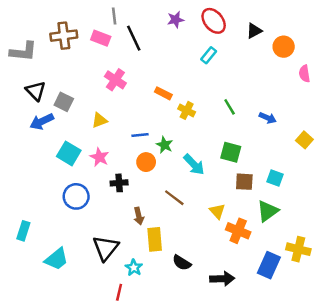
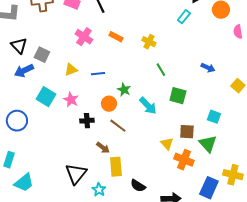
cyan rectangle: (209, 55) -> (184, 17), moved
orange rectangle: (163, 93) -> (116, 37), moved
green line: (230, 107) -> (161, 70), moved
yellow cross: (187, 110) -> (149, 42), moved
blue line: (140, 135) -> (98, 74), moved
brown square: (244, 182) -> (187, 132), moved
blue circle: (76, 196) -> (17, 121), moved
brown line: (174, 198) -> (118, 126), moved
green triangle: (268, 211) -> (208, 144), turned -36
brown arrow: (139, 216) -> (103, 148), turned -40
cyan trapezoid: (56, 259) -> (24, 183), moved

